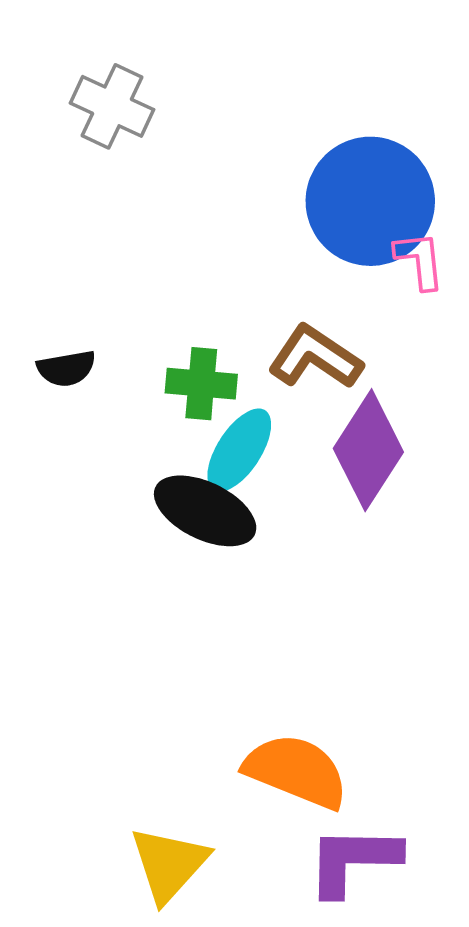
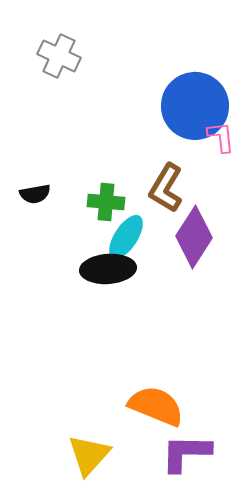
brown L-shape: (315, 357) -> (166, 188), turned -93
black ellipse: (205, 511) -> (108, 269), turned -30

